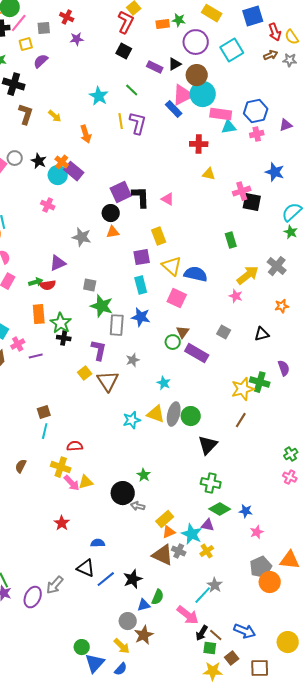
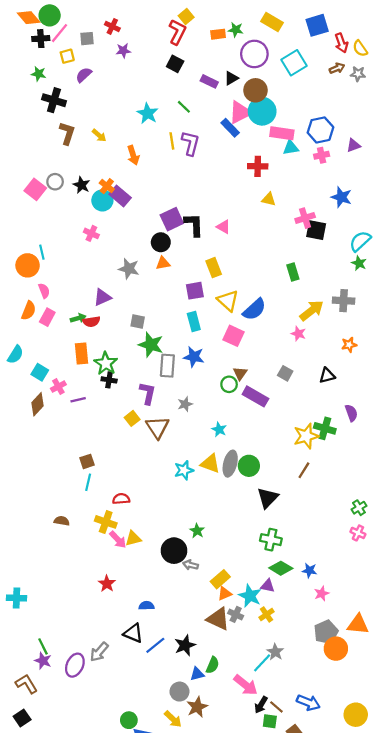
gray cross: (277, 266) -> (344, 301), turned -36
blue semicircle: (196, 274) -> (254, 309), turned 125
brown semicircle: (21, 466) -> (62, 521), turned 72

